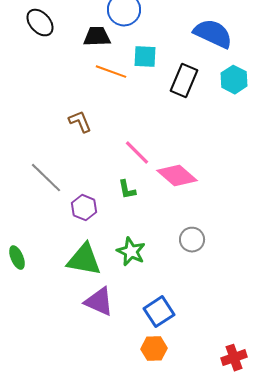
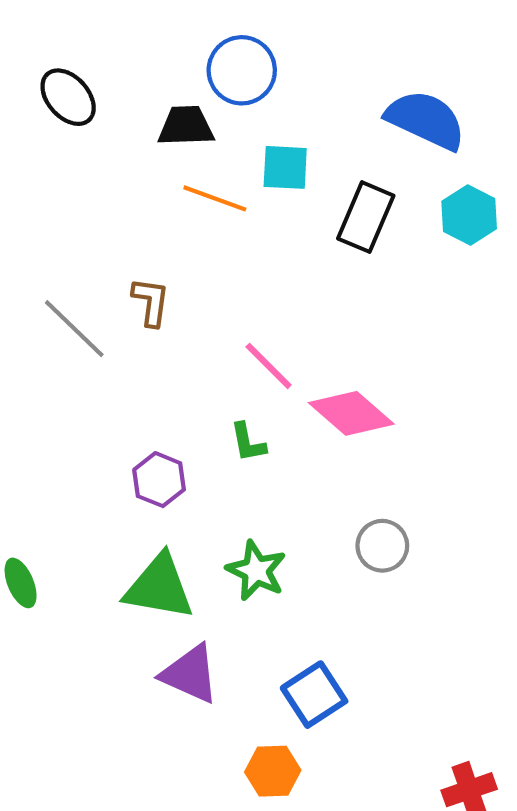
brown L-shape: (80, 122) -> (151, 302), turned 30
gray line: (46, 178) -> (74, 329), moved
orange hexagon: (154, 349) -> (273, 771), moved

